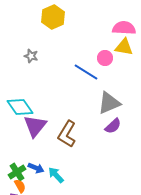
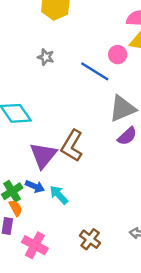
gray star: (31, 56) -> (46, 57), moved
purple triangle: (35, 126) -> (43, 155), moved

